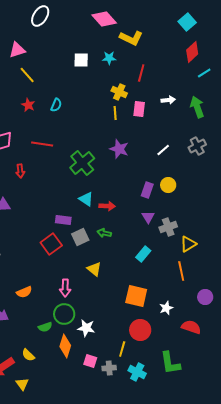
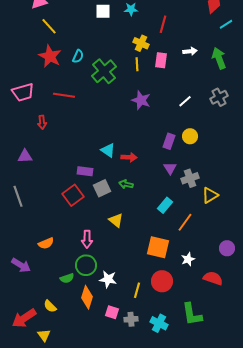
red star: (28, 105) -> (50, 56), size x1.6
green cross: (82, 163) -> (104, 71), moved
orange line: (181, 271) -> (185, 222), moved, turned 48
yellow line: (122, 349) -> (137, 290), moved

